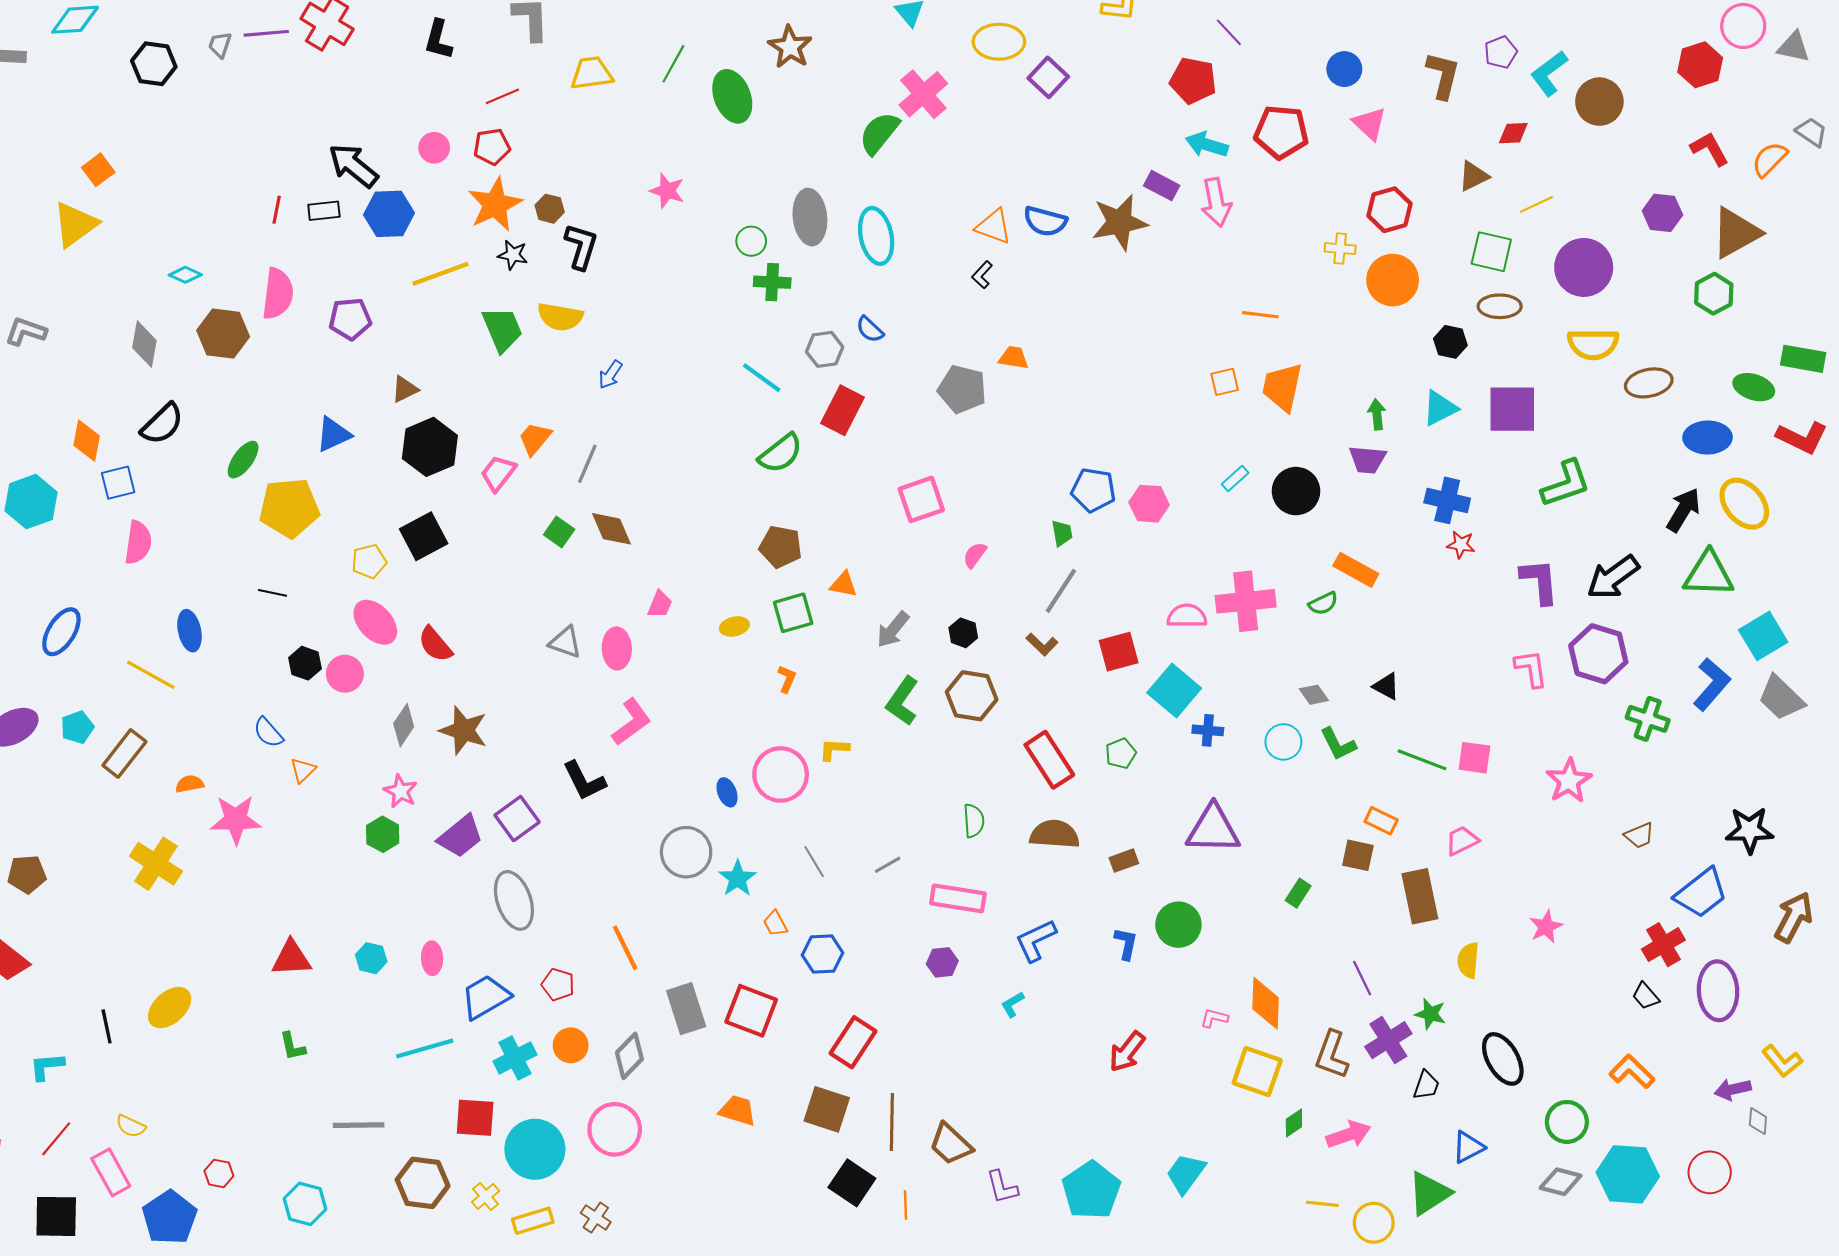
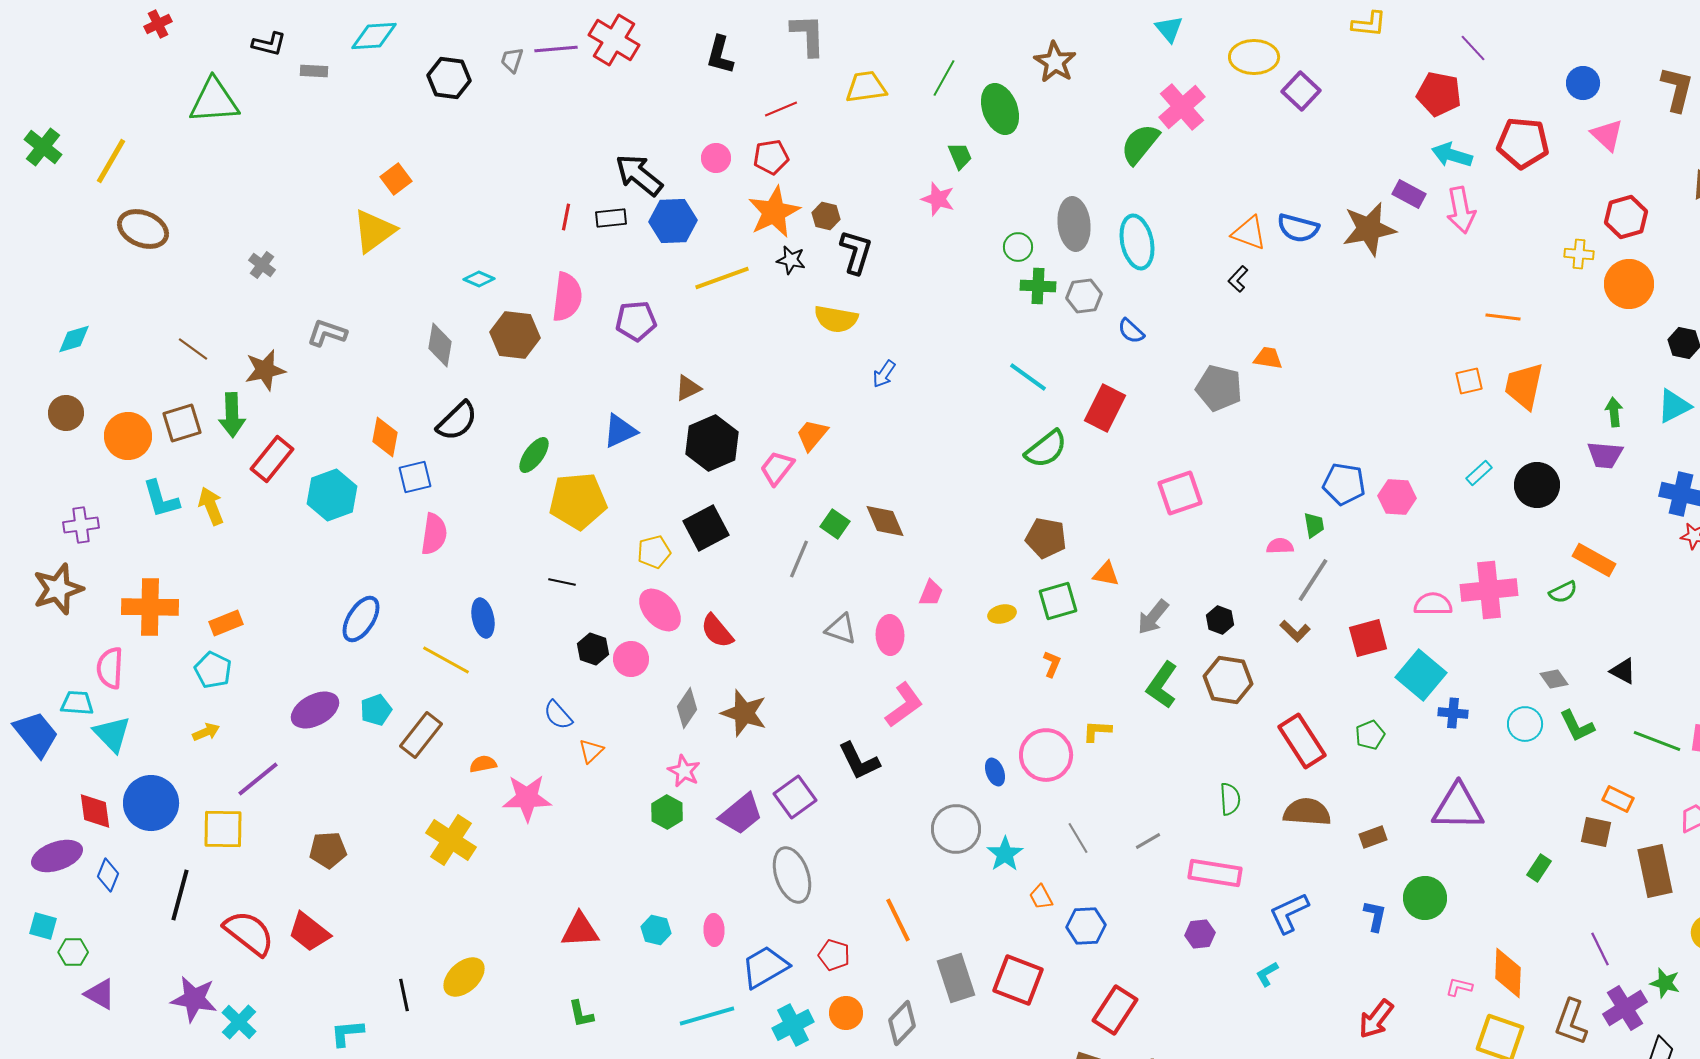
green trapezoid: (502, 329) -> (960, 156), moved, size x0.6
gray hexagon: (825, 349) -> (1084, 296), moved
gray line: (587, 464) -> (799, 559), moved
pink semicircle: (975, 555) -> (1280, 546), moved, turned 52

